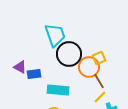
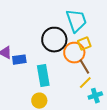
cyan trapezoid: (55, 35) -> (76, 21), moved
cyan rectangle: (58, 90) -> (43, 76), turned 75

